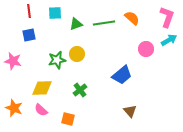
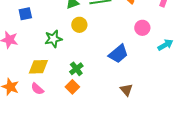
cyan arrow: (169, 40) -> (165, 45), moved
yellow circle: (77, 54) -> (79, 25), moved
orange square: (68, 119) -> (72, 87), moved, turned 32

